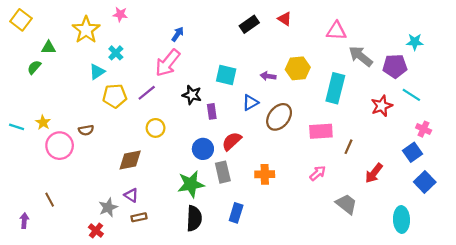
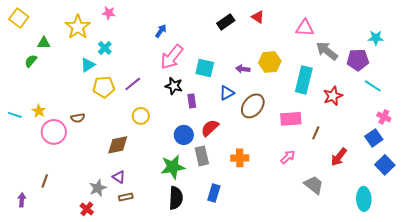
pink arrow: (168, 63) -> (172, 57), moved
red star: (382, 106) -> (333, 96), moved
brown line: (50, 200) -> (45, 181), turned 48

